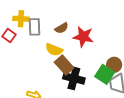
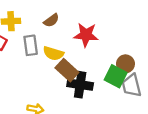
gray rectangle: (34, 27) -> (31, 45), moved
brown semicircle: (62, 28) -> (51, 20), moved

